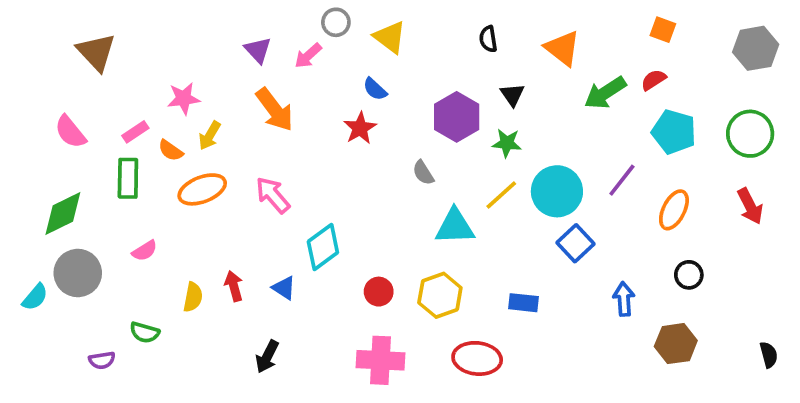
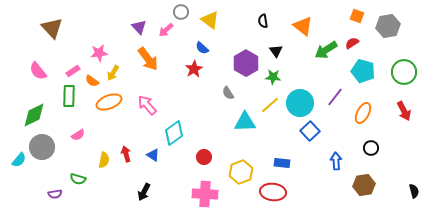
gray hexagon: (756, 48) -> (388, 26), moved
yellow hexagon: (440, 295) -> (241, 172), moved
red ellipse: (477, 358) -> (273, 192), moved

